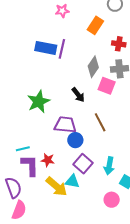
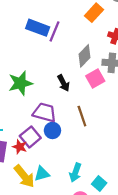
pink square: (107, 86) -> (95, 79), turned 30
purple square: (83, 164) -> (30, 137), moved
cyan arrow: (109, 166) -> (75, 173), moved
cyan triangle: (72, 181) -> (42, 174), turned -35

